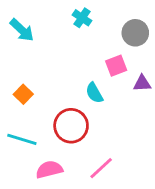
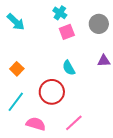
pink square: (116, 66) -> (67, 32), moved
cyan line: (22, 139) -> (16, 102), turned -70
pink semicircle: (49, 169) -> (36, 124), turned 30

